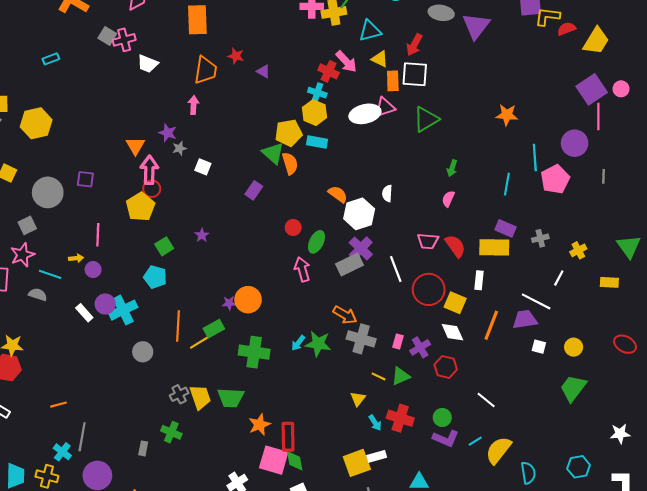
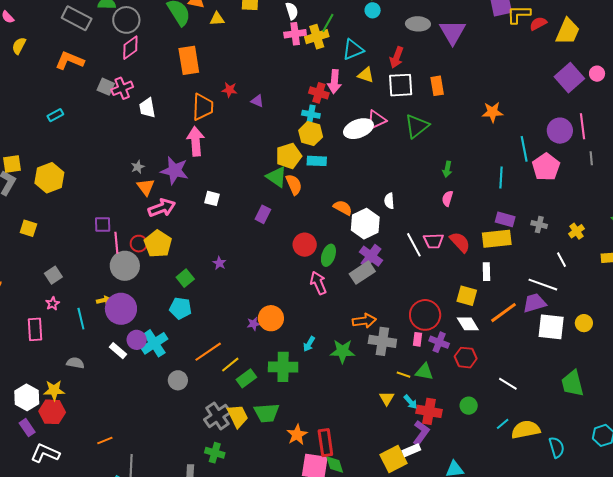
pink arrow: (346, 62) -> (334, 82), turned 55
white trapezoid: (148, 64) -> (147, 108), turned 65
orange rectangle: (393, 81) -> (437, 86), moved
pink arrow: (193, 105) -> (196, 141), size x1.6
pink line: (598, 117) -> (582, 126), moved
purple star: (168, 133) -> (175, 171), size x1.6
gray star: (179, 148) -> (138, 167), moved
pink arrow: (149, 170) -> (162, 208), turned 76
red circle: (152, 189) -> (139, 244), moved
gray circle: (48, 192) -> (125, 266), moved
red circle: (293, 227) -> (305, 245), size x1.5
pink line: (98, 235) -> (116, 243), moved
gray cross: (540, 238) -> (539, 225), turned 35
pink star: (22, 255) -> (53, 304), size x0.6
white line: (396, 269) -> (414, 245), moved
purple circle: (93, 270) -> (121, 309), size x2.0
cyan line: (50, 274) -> (81, 319), turned 65
white line: (559, 278) -> (562, 260), turned -49
red circle: (429, 289) -> (425, 315), moved
gray semicircle: (38, 295) -> (75, 363), moved
orange arrow: (345, 315) -> (364, 321), turned -30
orange line: (491, 325) -> (504, 313), turned 40
orange line: (178, 326) -> (208, 352), turned 60
green rectangle: (214, 329) -> (246, 378), moved
cyan arrow: (298, 343) -> (309, 344), moved
purple cross: (420, 347) -> (439, 342), turned -30
white square: (539, 347) -> (551, 327), size x2.0
green triangle: (401, 376) -> (424, 372), turned 42
green trapezoid: (573, 388) -> (572, 383), moved, turned -44
gray cross: (179, 394) -> (217, 416), size x1.5
cyan arrow: (375, 423) -> (410, 402), moved
purple L-shape: (446, 438) -> (421, 433), moved, turned -70
yellow semicircle: (498, 450) -> (526, 430), turned 48

